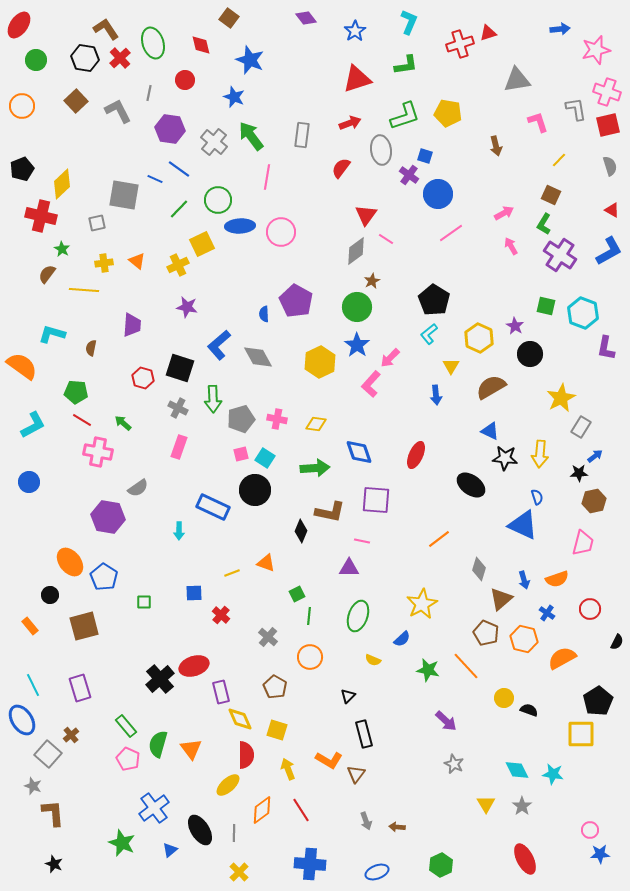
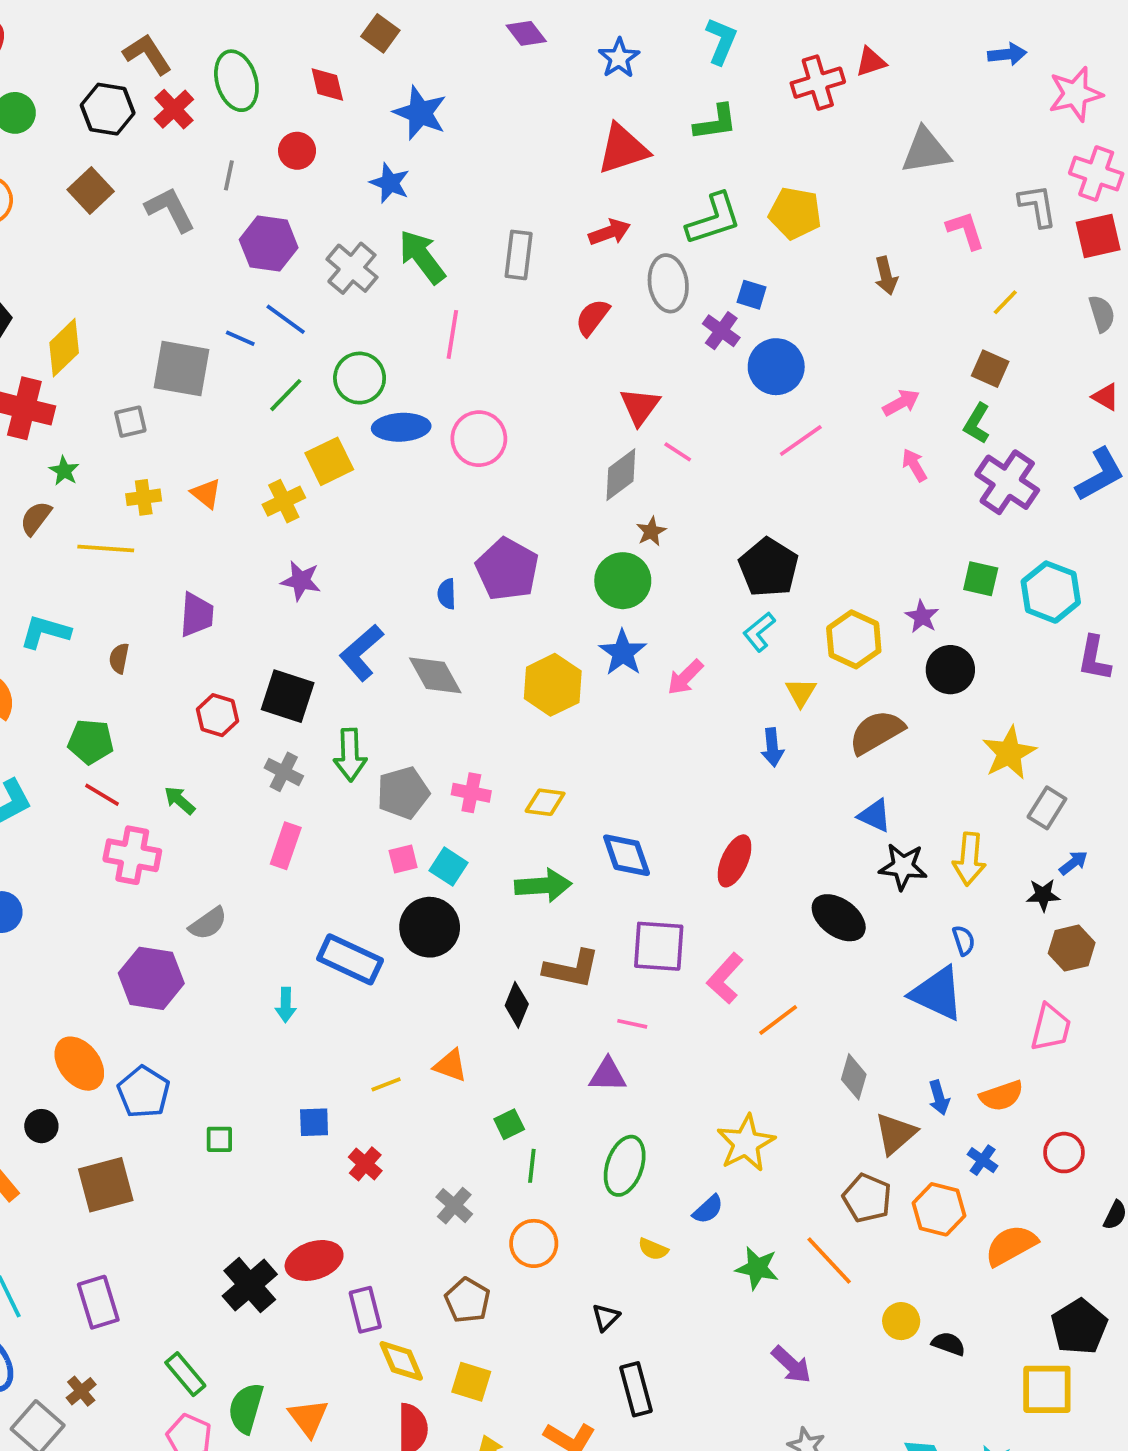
pink L-shape: (371, 384) -> (725, 978), moved

